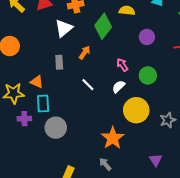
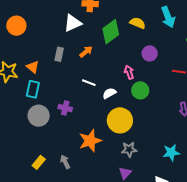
pink arrow: (122, 65) -> (129, 72), moved
white line: (88, 85) -> (89, 83), moved, turned -40
purple cross: (24, 119) -> (65, 108), moved
gray star: (168, 120) -> (129, 149), moved
gray arrow: (105, 164) -> (65, 162), moved

